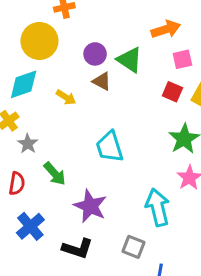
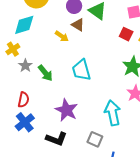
yellow arrow: (66, 97) -> (62, 36), moved
green arrow: (55, 174) -> (45, 73), moved
red semicircle: (17, 183) -> (24, 100), moved

